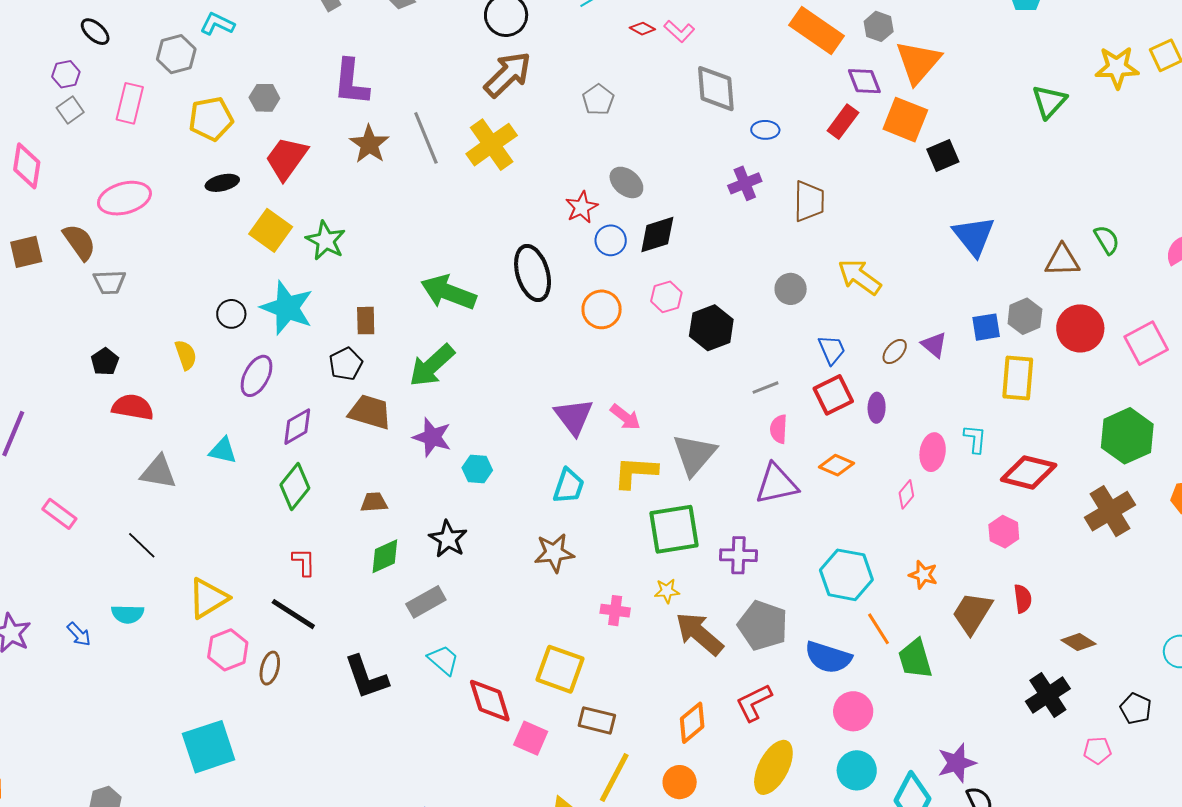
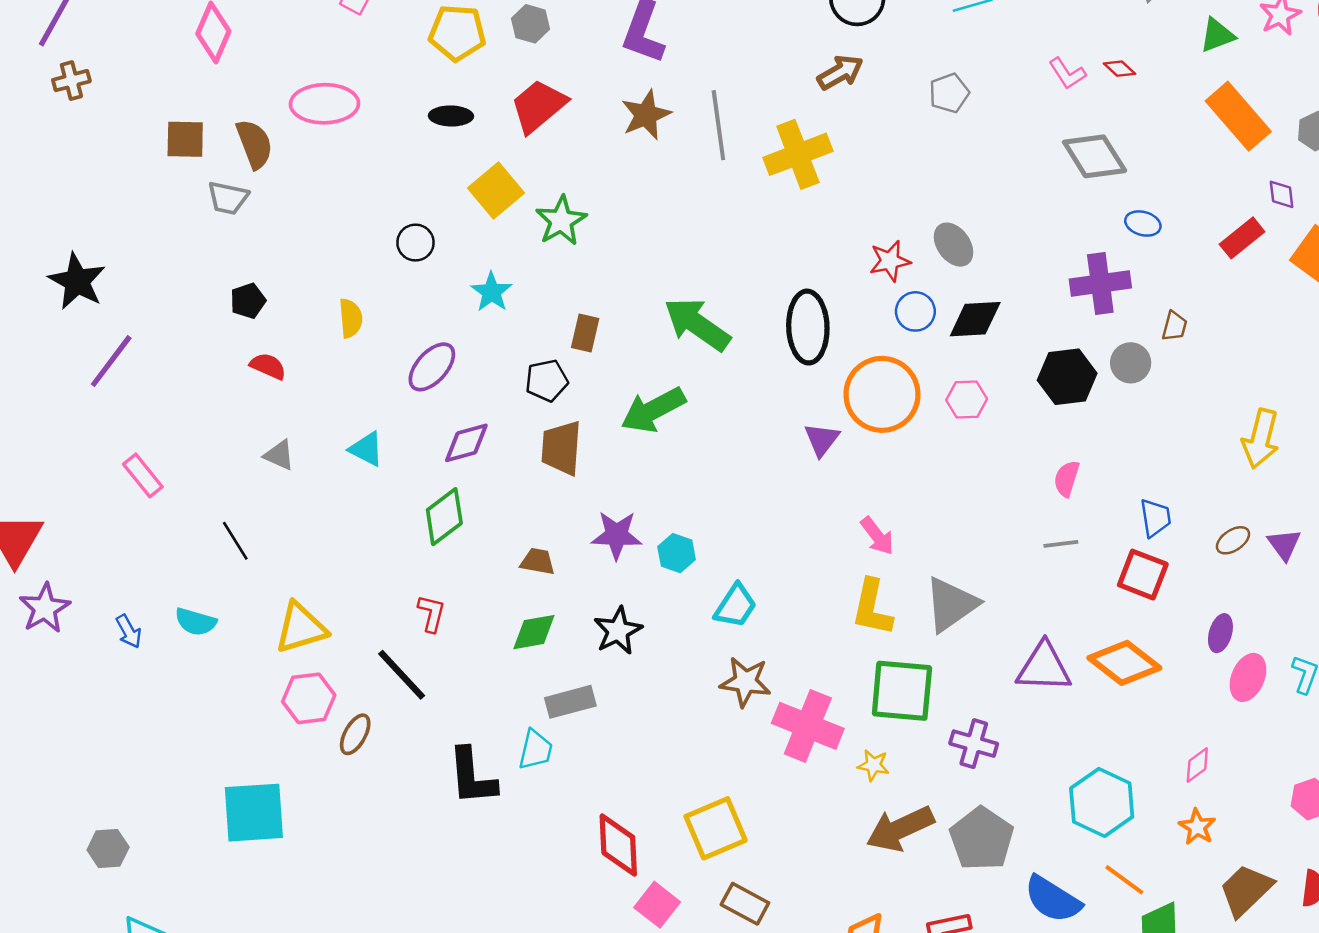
red diamond: (642, 29) -> (1119, 69), moved
brown arrow: (508, 74) -> (840, 72), size x0.7
purple diamond: (864, 81) -> (1282, 194), size x0.7
gray diamond: (716, 89) -> (1095, 156), turned -42
gray pentagon: (598, 100) -> (949, 93), moved
purple cross: (745, 183) -> (1100, 283), size x1.4
brown trapezoid: (809, 201) -> (1175, 326), size x0.6
yellow arrow: (860, 277) -> (1261, 439), moved, turned -126
gray trapezoid: (109, 282) -> (228, 198), moved
gray circle: (791, 289) -> (1131, 363), moved
cyan star: (287, 308) -> (492, 292), size x0.6
orange circle: (602, 309) -> (882, 394), size x1.5
black circle: (231, 314) -> (415, 243), moved
black hexagon: (711, 328) -> (1067, 377), moved
red square: (833, 395) -> (1143, 575), turned 33
red semicircle: (133, 407) -> (268, 366), size x0.7
purple ellipse: (877, 408) -> (1220, 633), moved
brown trapezoid: (370, 412) -> (561, 448), turned -117
purple triangle: (574, 417) -> (822, 440), moved, size x0.7
pink semicircle: (779, 429) -> (1067, 479), moved
purple star: (432, 437) -> (617, 535), moved, turned -30
orange diamond: (836, 465) -> (1124, 663), size x1.6
gray triangle: (158, 472) -> (279, 455), size x0.7
yellow L-shape: (635, 472) -> (872, 608), turned -96
cyan trapezoid: (569, 486) -> (735, 606), moved
pink diamond: (906, 494) -> (1197, 765), moved
pink cross: (615, 611) -> (808, 726), moved, size x1.8
orange line: (879, 629) -> (1124, 880), turned -36
brown arrow: (699, 634) -> (900, 829), turned -80
cyan trapezoid: (443, 660) -> (536, 750), moved, turned 48
yellow square: (560, 669) -> (716, 828), turned 33

